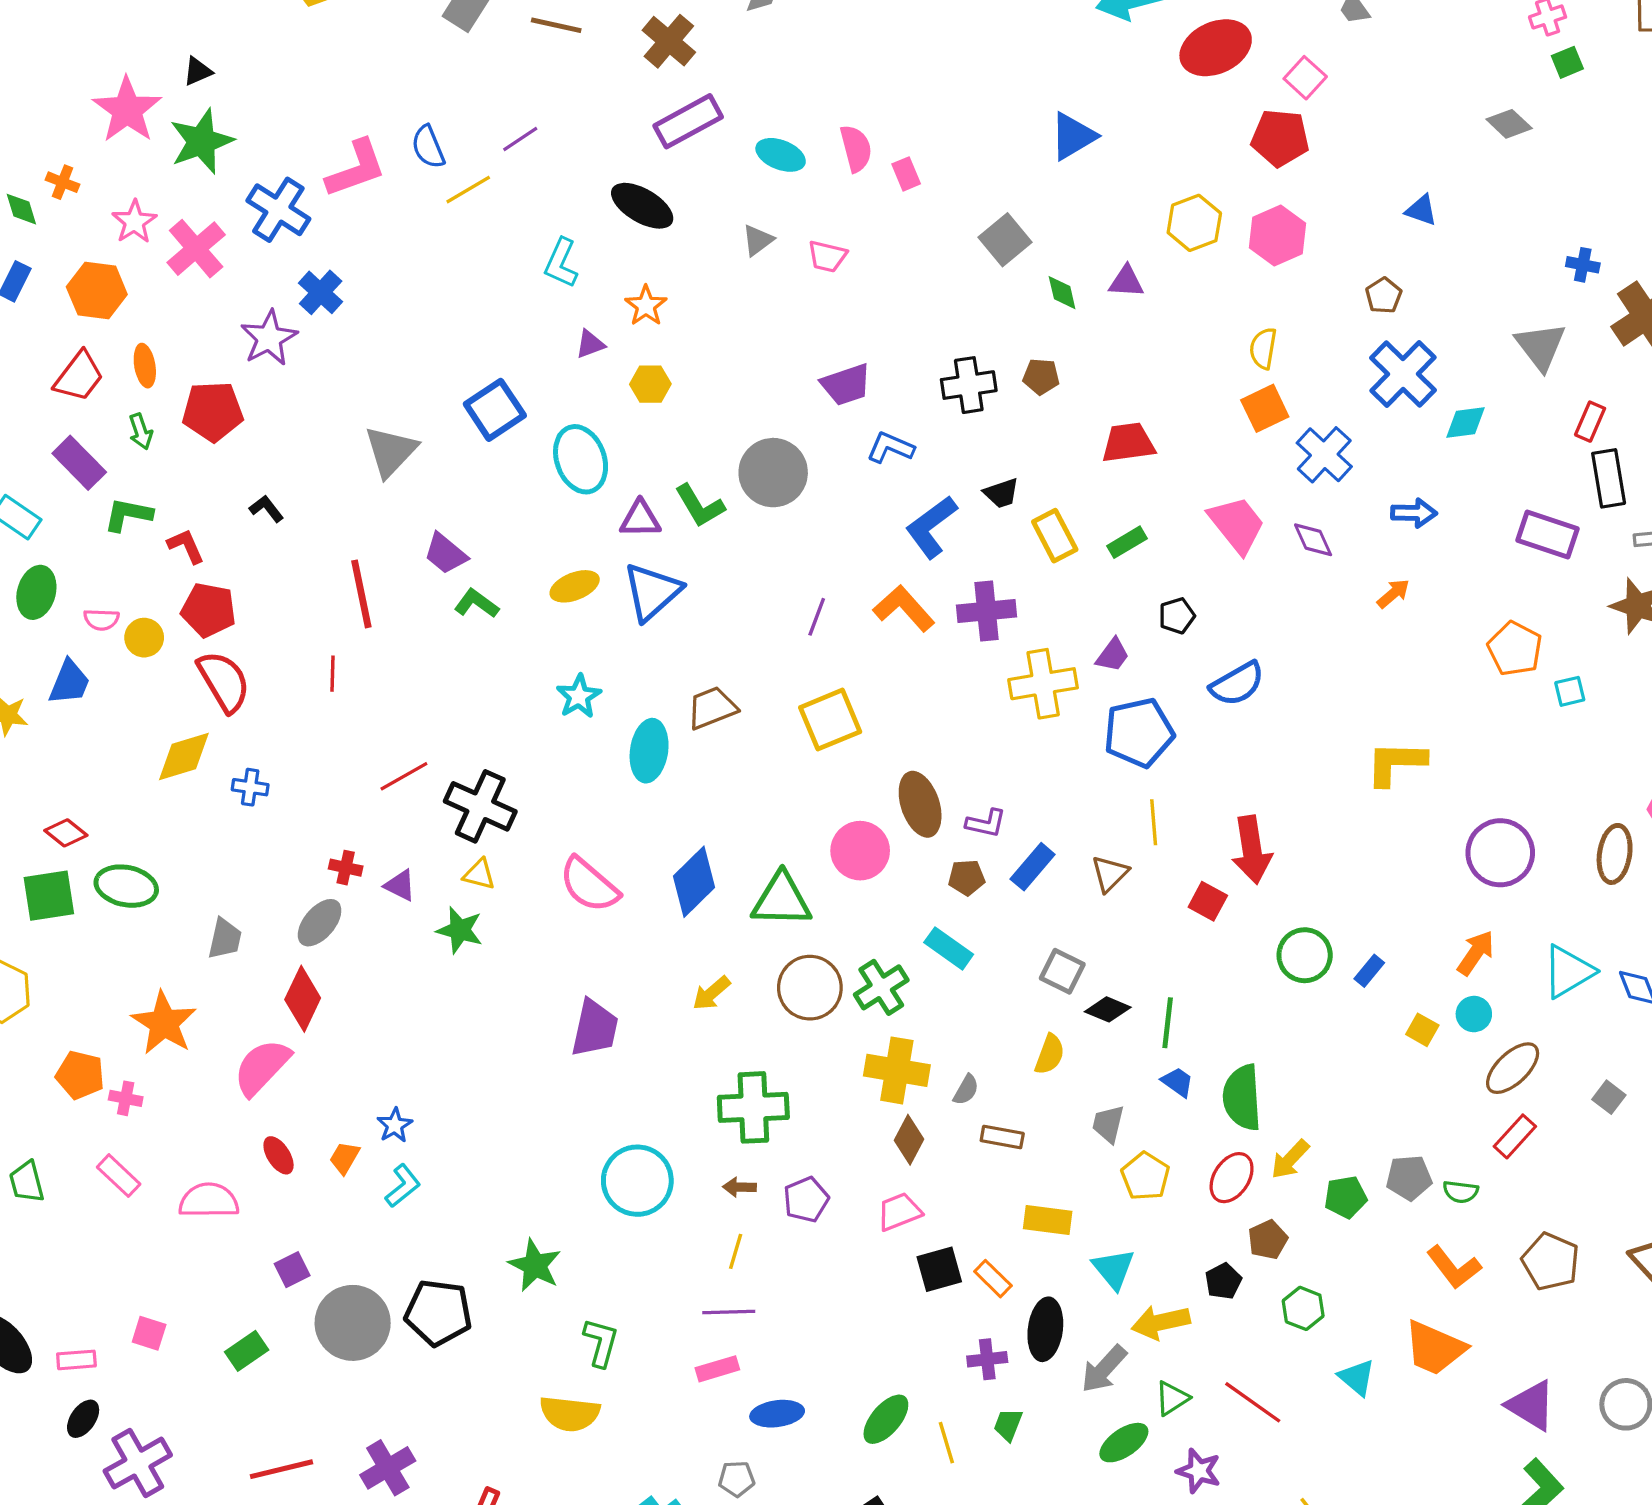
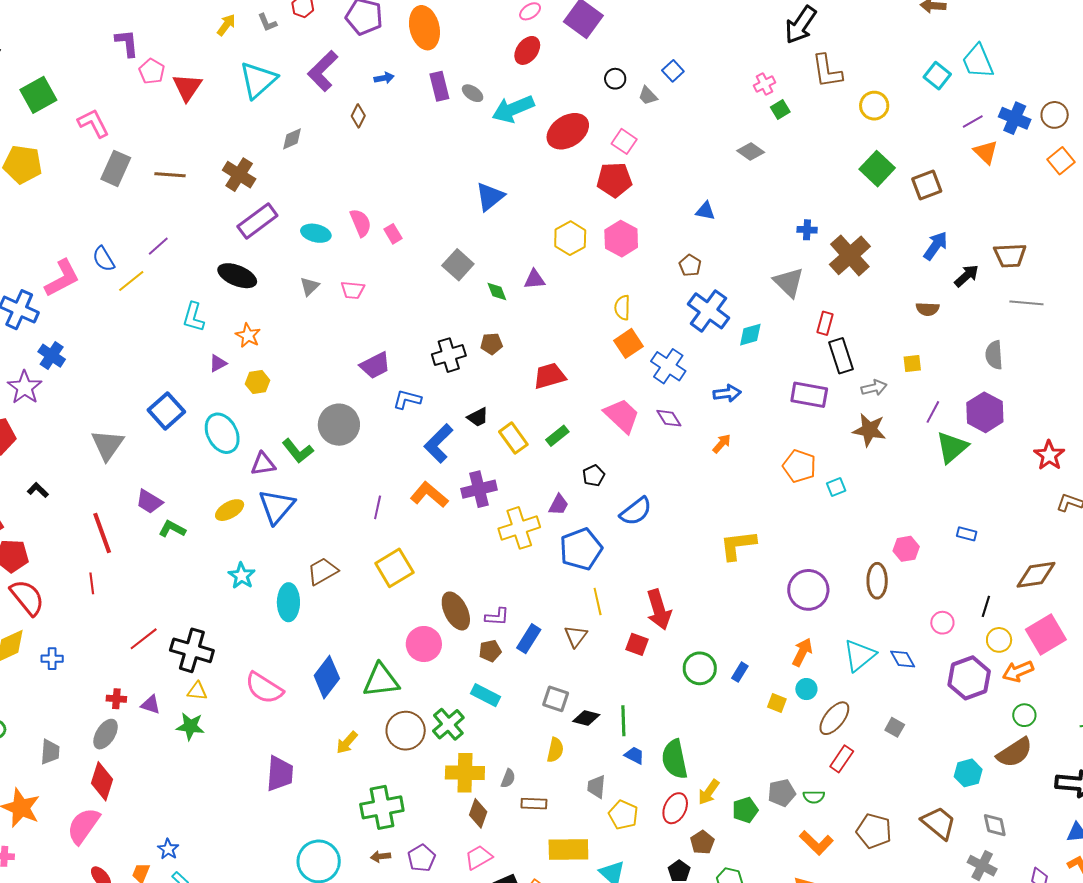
yellow rectangle: (1048, 1220) -> (568, 850), size x1.4

